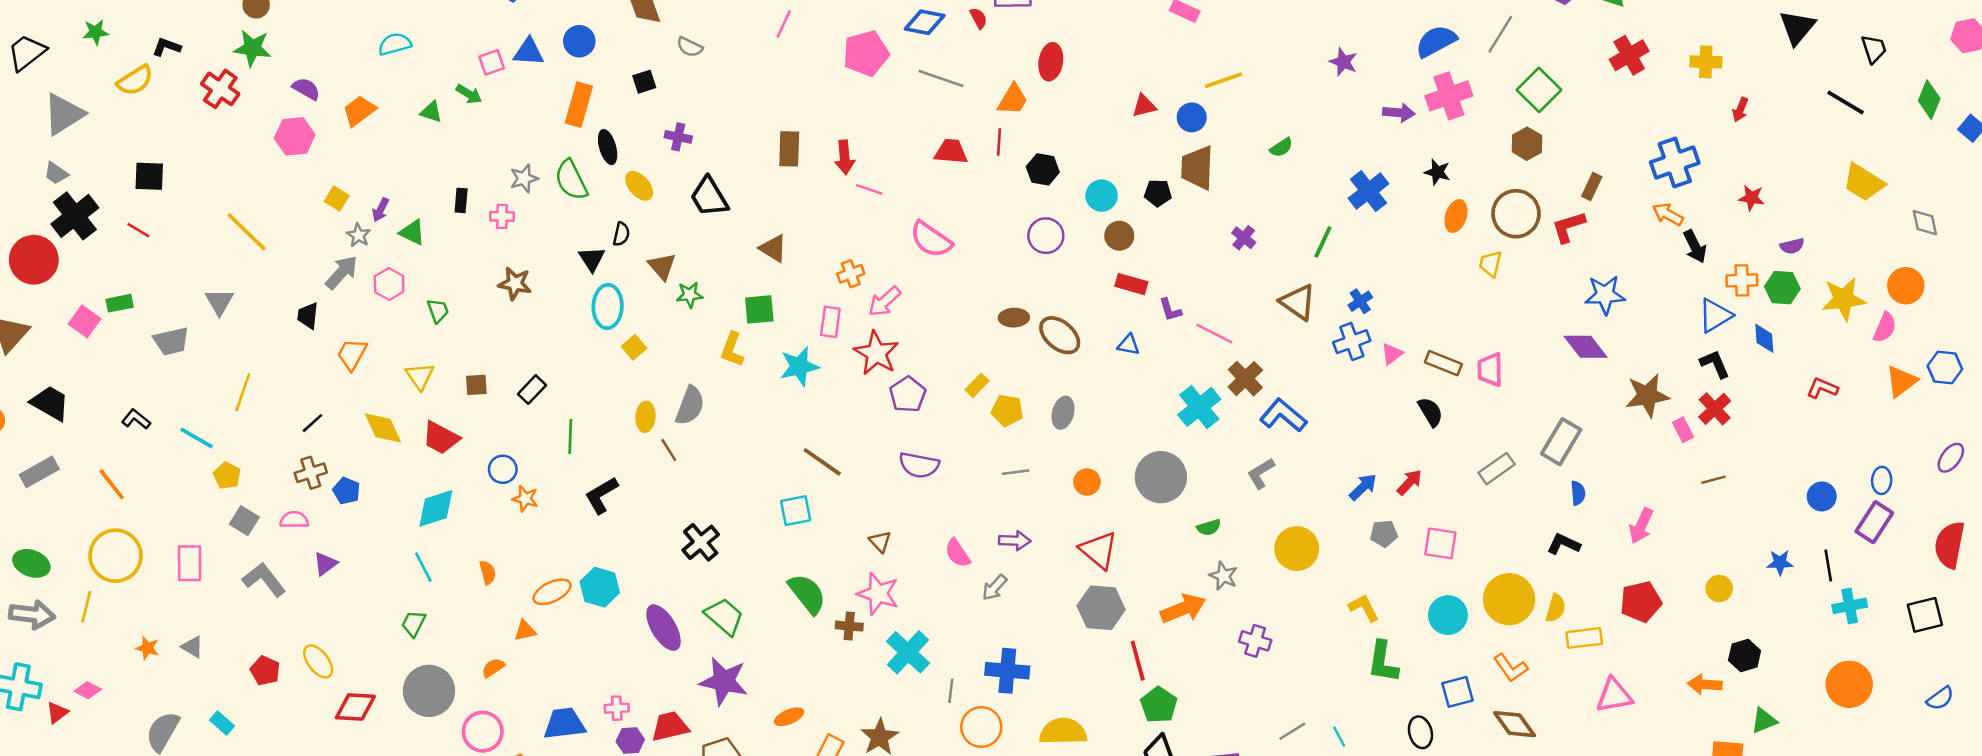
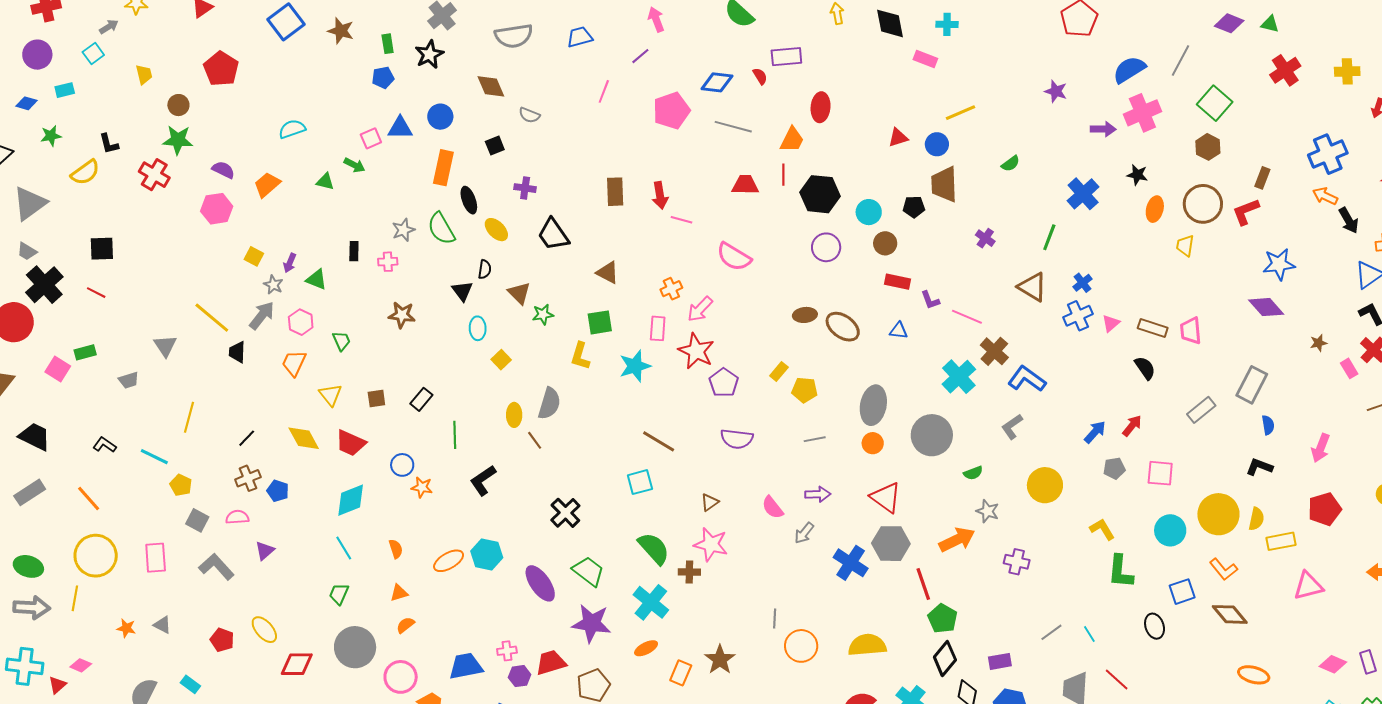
black L-shape: (167, 47) -> (109, 144), turned -120
black hexagon: (1043, 169) -> (820, 194), size x1.5
yellow line: (247, 232) -> (212, 318), moved
cyan ellipse: (608, 306) -> (478, 328), size x0.7
gray trapezoid: (171, 341) -> (129, 380), size x0.7
orange trapezoid: (352, 354) -> (294, 363), moved
brown star: (1647, 396) -> (1318, 343), size x0.5
gray ellipse: (1063, 413) -> (873, 405), moved, size x1.5
brown triangle: (880, 541) -> (710, 502), turned 42
orange triangle: (525, 631) -> (399, 593), moved
cyan cross: (908, 652) -> (651, 602), moved
blue cross: (1007, 671) -> (851, 563), moved, turned 32

